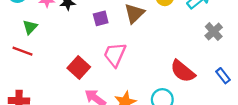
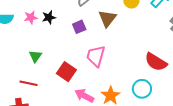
green triangle: (30, 27) -> (35, 56), moved
red line: (22, 51) -> (28, 83), moved

